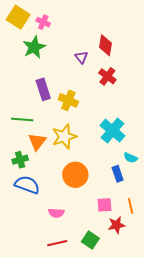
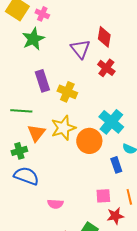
purple triangle: (81, 57) -> (80, 49), size x1.5
orange circle: (75, 175) -> (89, 141), moved

